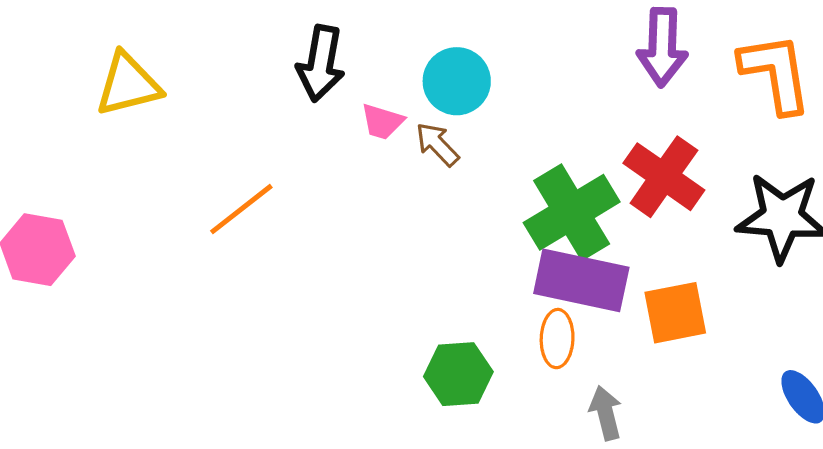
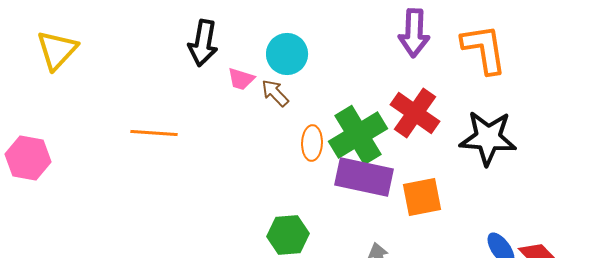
yellow triangle: (128, 84) -> (57, 50), moved, turned -33
orange line: (241, 209) -> (154, 133), turned 42
orange ellipse: (557, 339) -> (312, 143), moved

